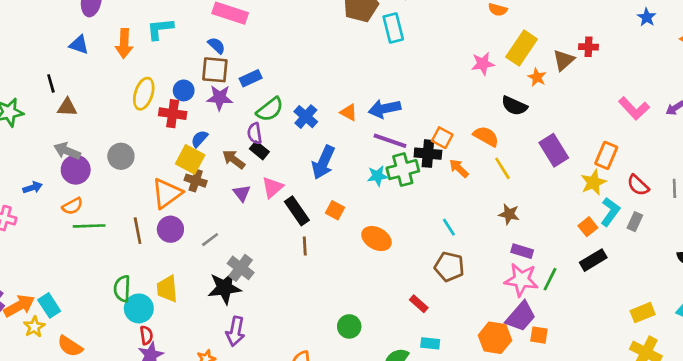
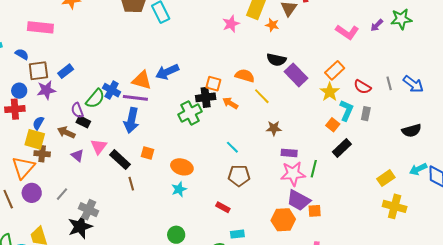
blue semicircle: (217, 45) -> (22, 54), moved
black semicircle: (514, 106) -> (276, 60), moved
green semicircle: (270, 109) -> (95, 99), moved
orange triangle: (349, 112) -> (142, 80), size x1.5
purple line: (390, 141) -> (135, 98), moved
orange rectangle: (606, 155) -> (335, 70), turned 36
cyan star: (377, 176) -> (179, 189), moved
purple trapezoid: (521, 316) -> (299, 200), turned 90

